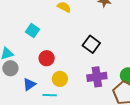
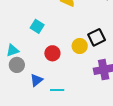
black square: (91, 44) -> (97, 37), turned 30
yellow circle: (60, 79) -> (80, 46), moved

